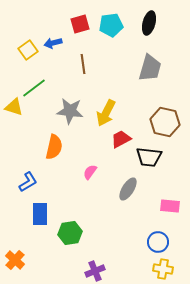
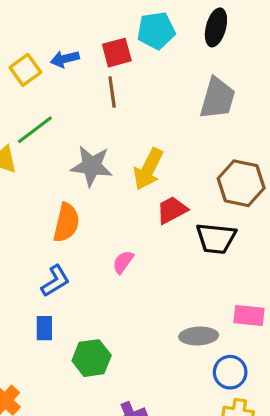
red square: (80, 24) -> (117, 53), moved
blue L-shape: (28, 182) -> (55, 281), moved
gray ellipse: (128, 189) -> (199, 336), moved, turned 55
blue rectangle: (40, 214) -> (44, 328), size x0.7

